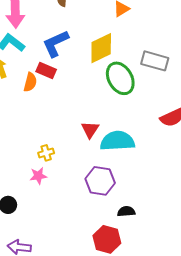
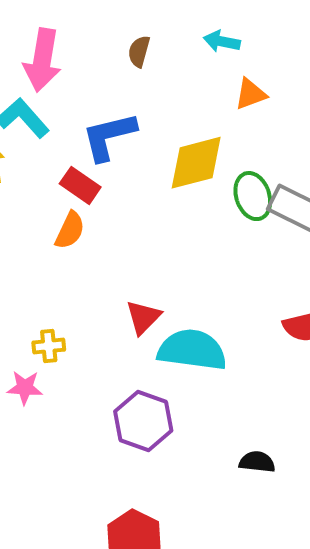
green ellipse: (120, 78) -> (253, 196), moved, size x0.7
orange semicircle: (30, 82) -> (70, 230), moved
black semicircle: (126, 211) -> (257, 462), moved

